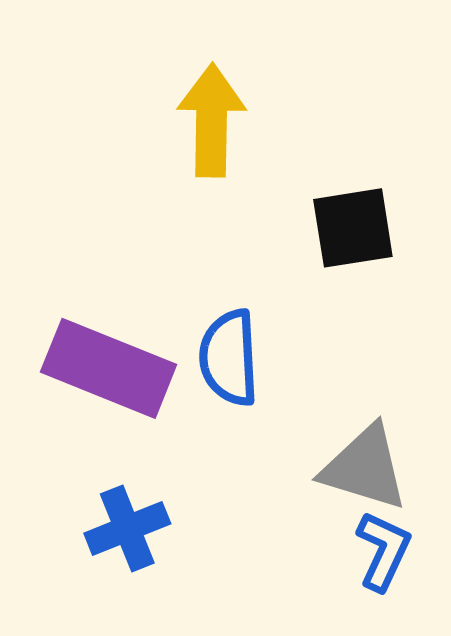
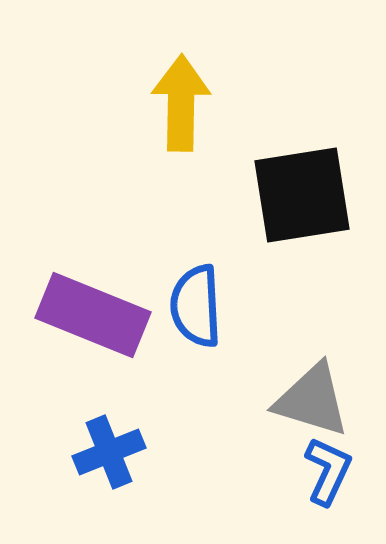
black square: (353, 228) -> (302, 195), size x1.4

